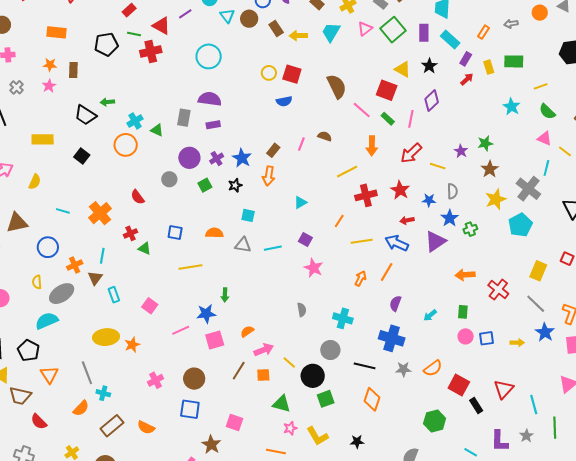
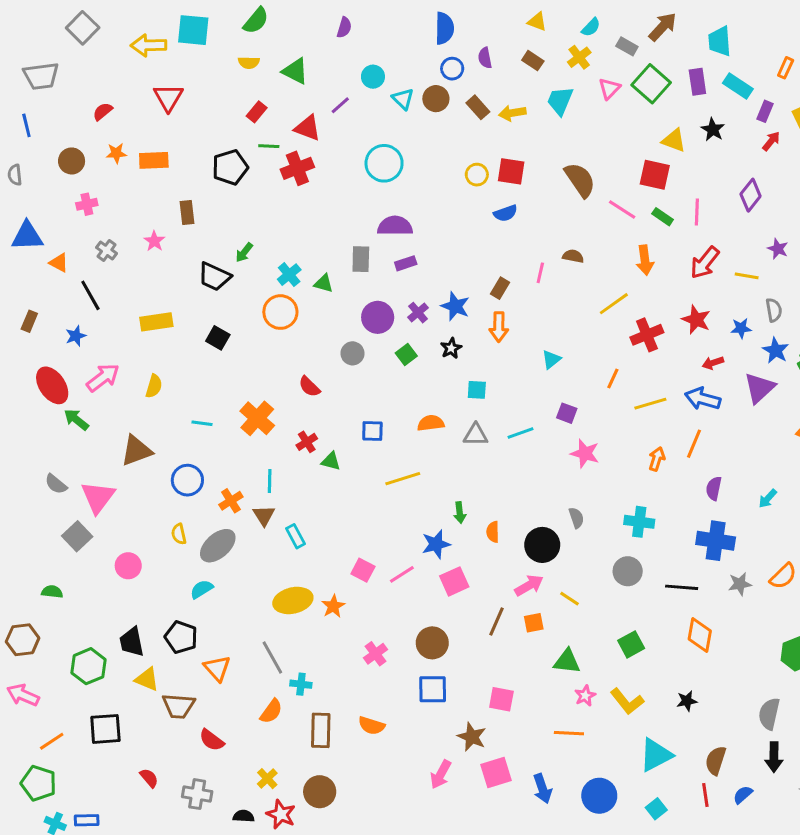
orange star: (50, 65) -> (116, 153), moved
purple diamond: (432, 101) -> (751, 195), moved
green arrow: (107, 102) -> (244, 252), turned -40
pink square: (150, 306) -> (363, 570), moved
cyan semicircle: (47, 321) -> (202, 589), size x0.7
orange semicircle: (247, 331) -> (493, 532), moved, turned -48
black circle: (313, 376) -> (542, 545), moved
brown rectangle: (112, 426) -> (321, 730), turned -40

